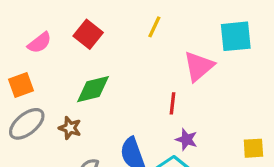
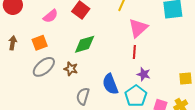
pink triangle: (199, 66) -> (138, 28), moved

